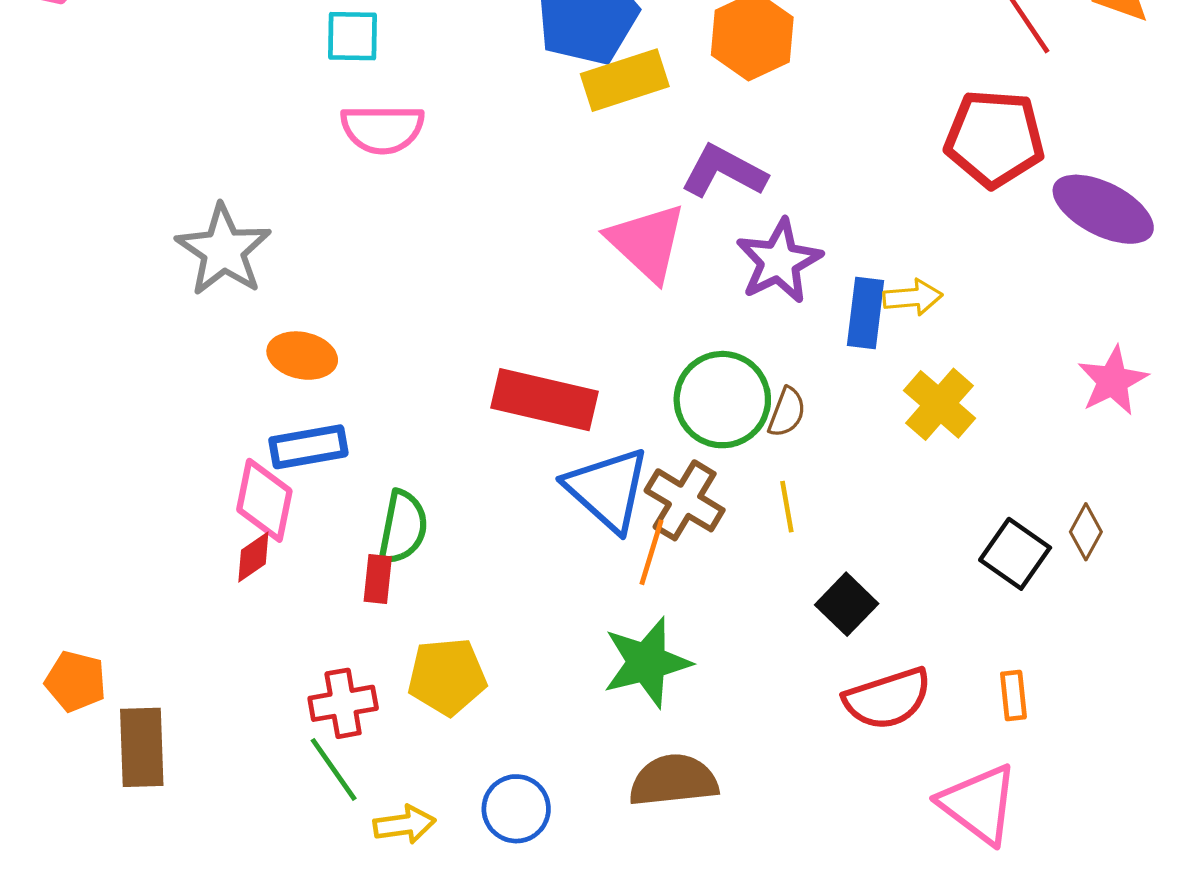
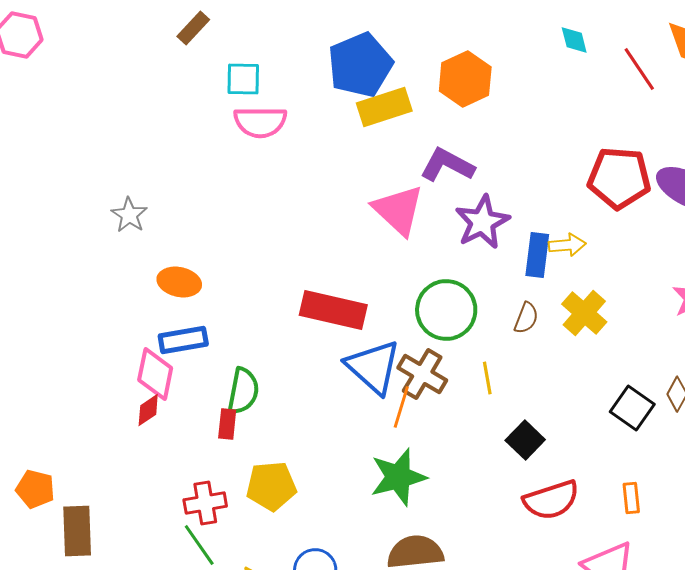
cyan square: (353, 36) -> (243, 79), moved
pink semicircle: (382, 129) -> (260, 122), moved
red pentagon: (995, 138) -> (619, 178), moved
gray star: (223, 250) -> (129, 215), size x0.6
brown semicircle: (787, 412) -> (526, 318), moved

